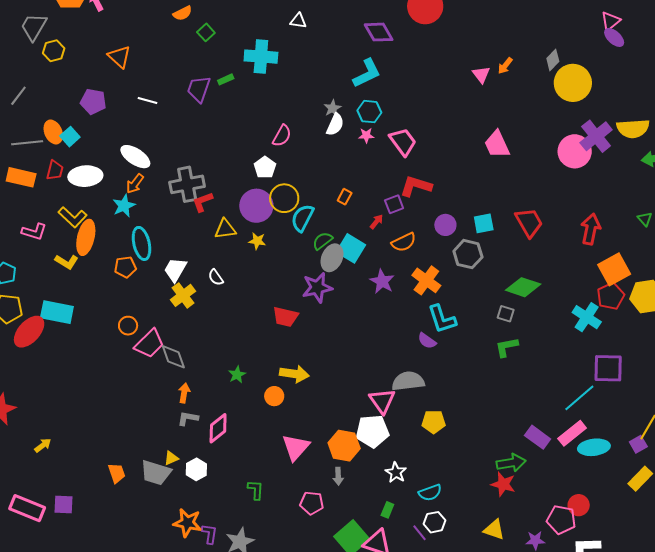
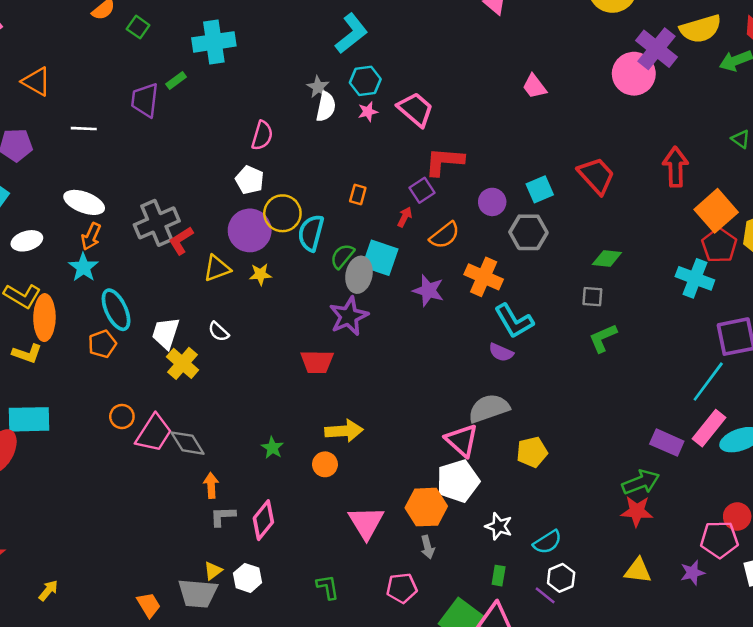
pink trapezoid: (497, 144) -> (534, 86), size x0.7
white ellipse: (85, 176) -> (27, 241), size x0.7
green diamond: (523, 287) -> (607, 258), size x0.7

